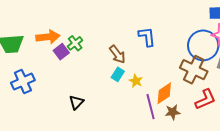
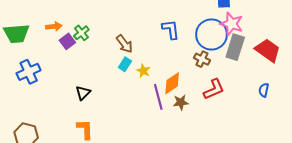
orange arrow: (48, 37) -> (54, 26), size x0.7
blue L-shape: (147, 37) -> (171, 29), moved
brown cross: (194, 70) -> (202, 59), size x0.6

